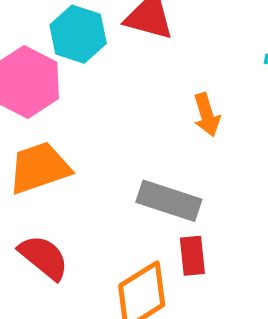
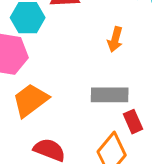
orange arrow: (207, 115) -> (115, 39), turned 50

